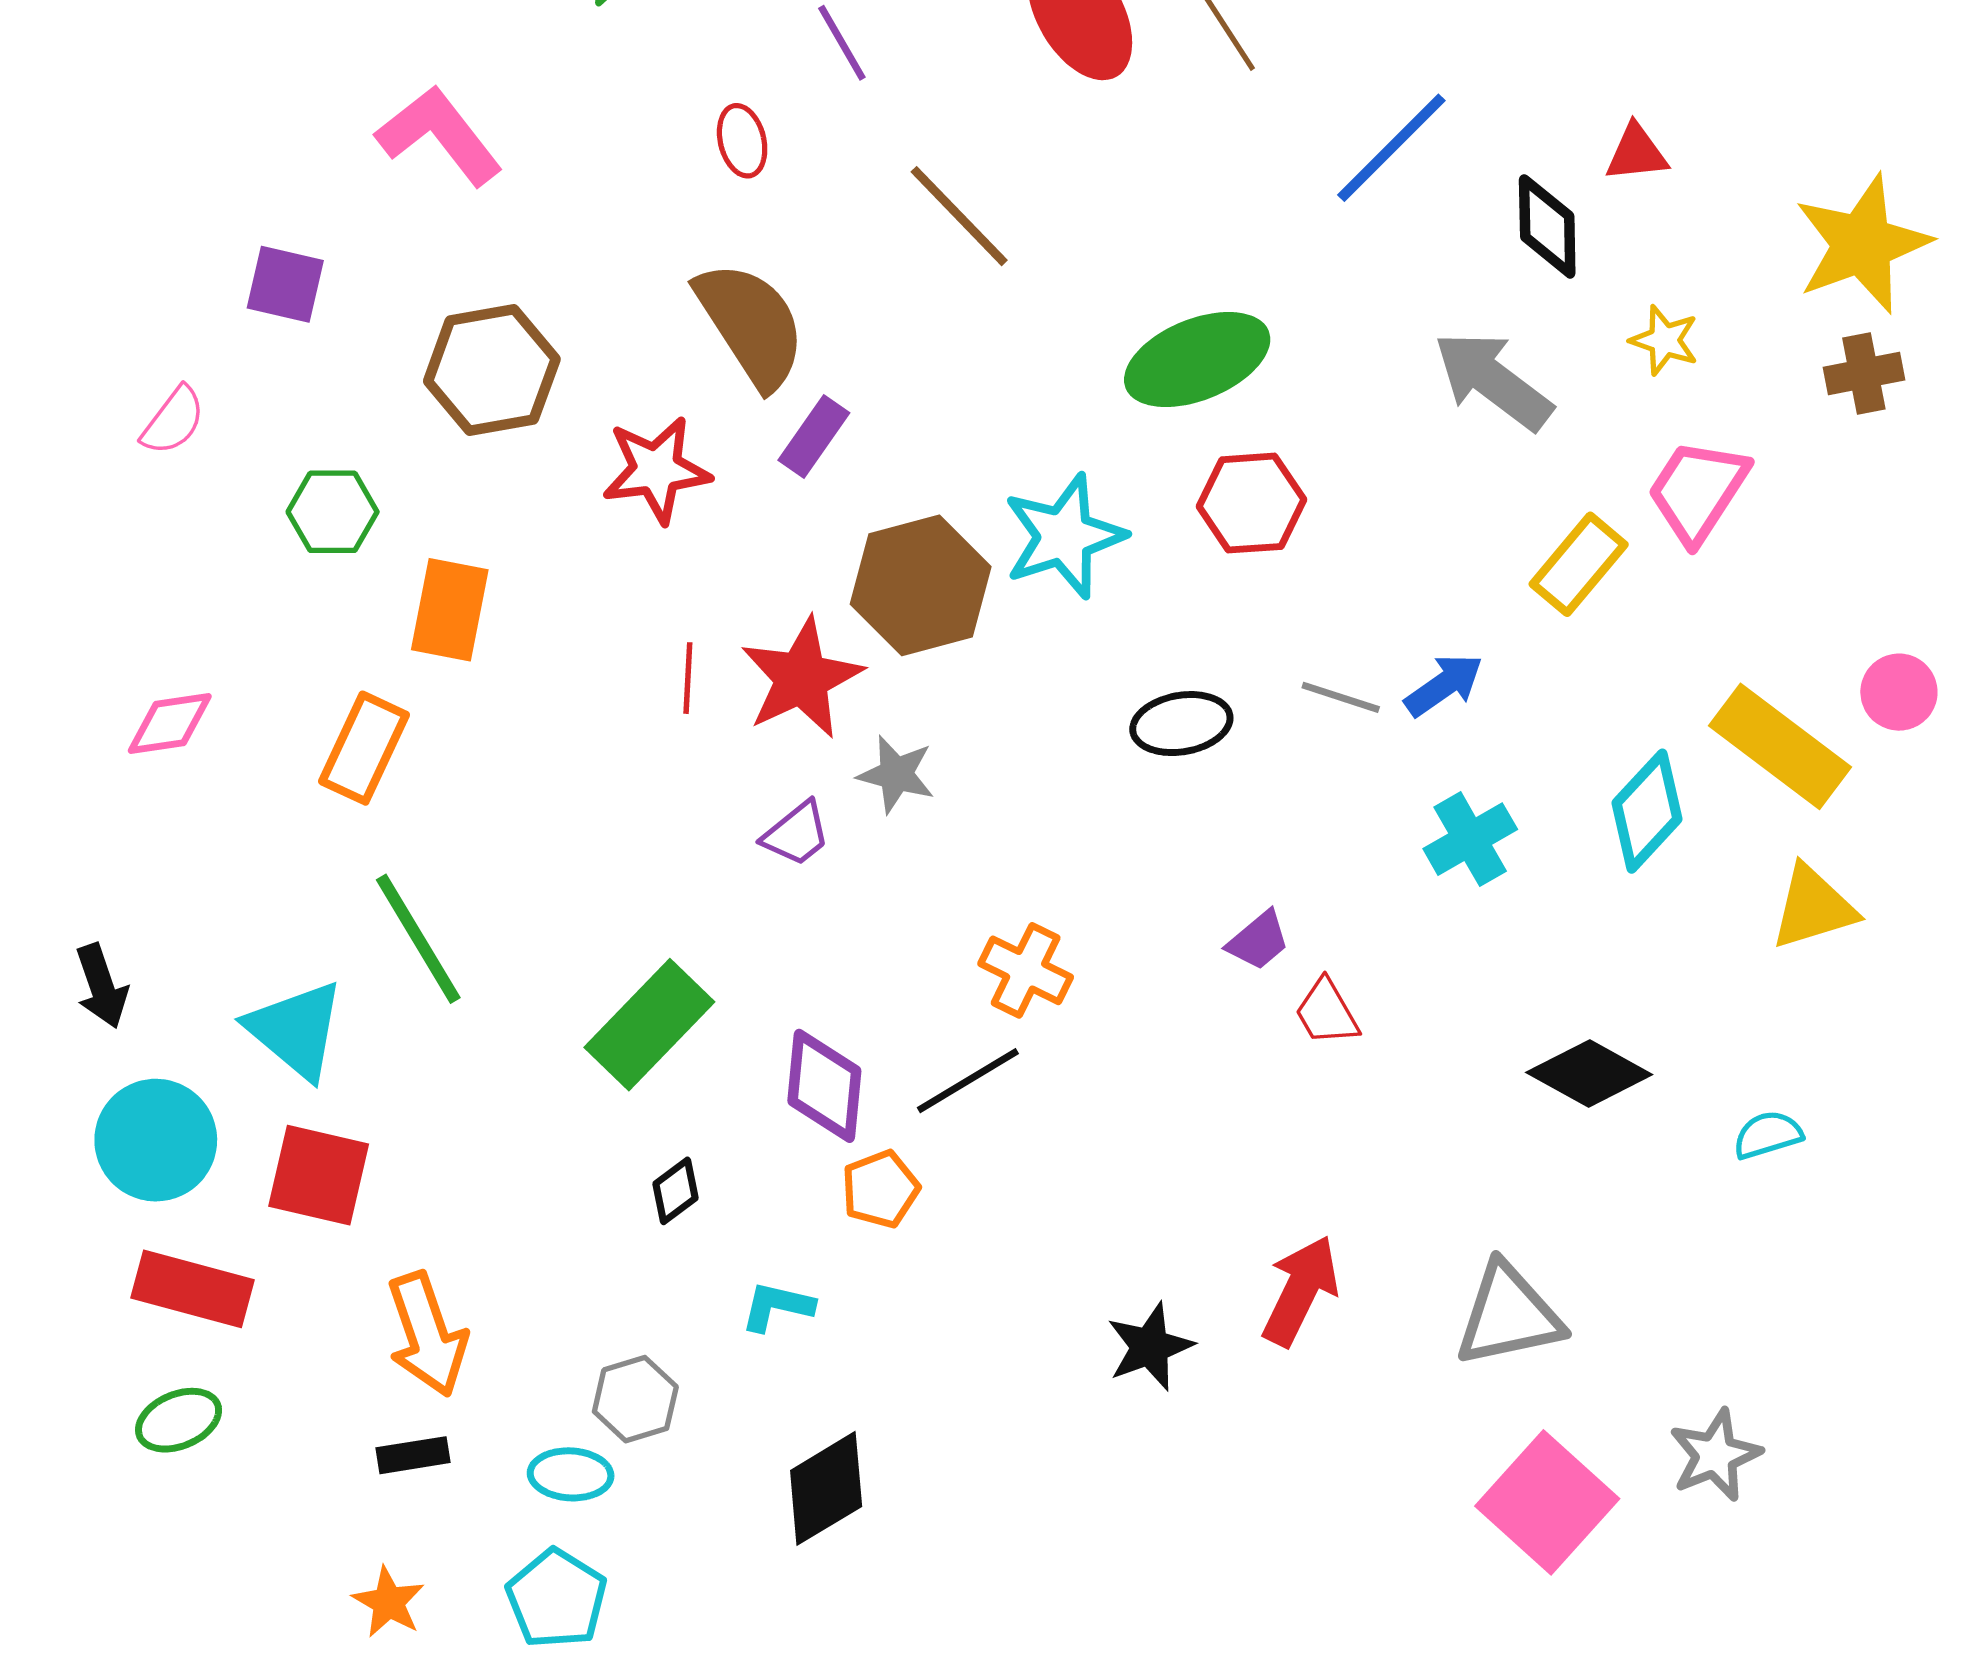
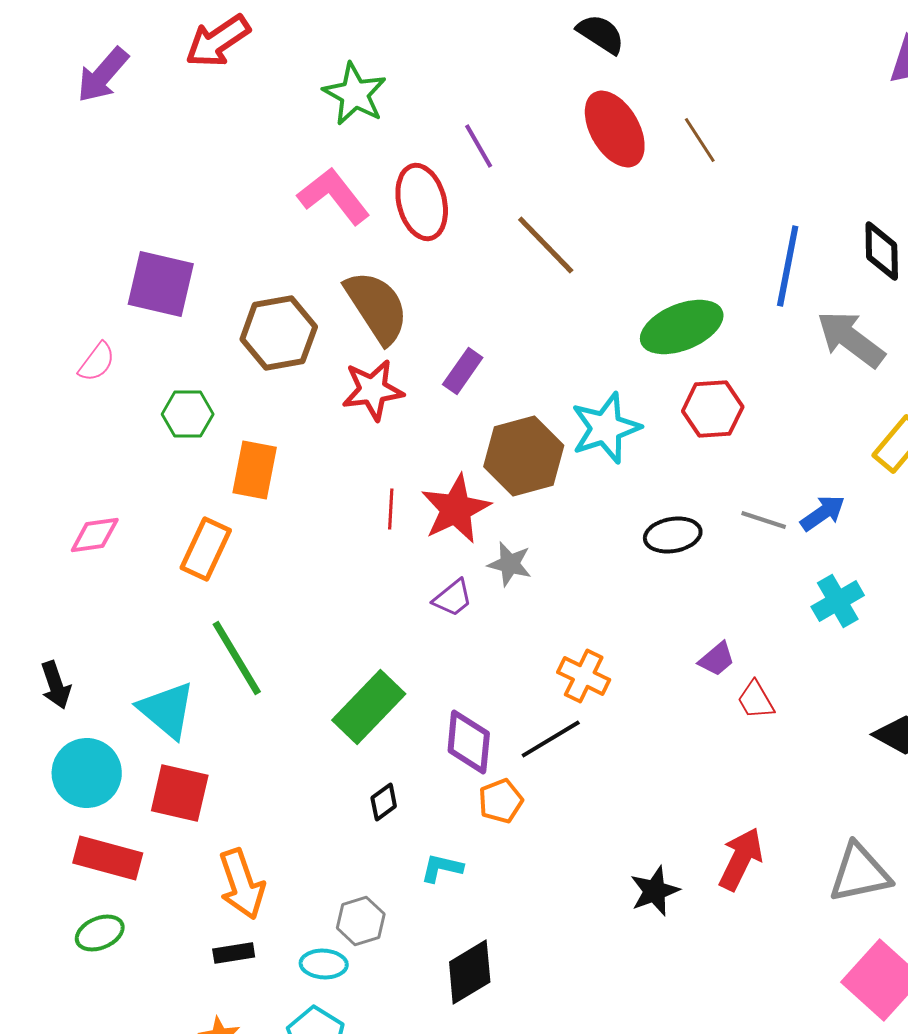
pink L-shape: (439, 135) -> (334, 196), moved
red ellipse: (742, 141) -> (422, 202), size x1.8
blue line: (1391, 148) -> (788, 266), moved, turned -34
purple square: (285, 284) -> (161, 284), size x1.5
brown semicircle: (751, 325) -> (377, 307), moved

